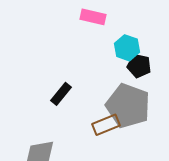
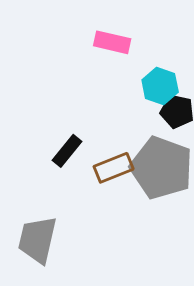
brown rectangle: (106, 125) -> (114, 168), moved

